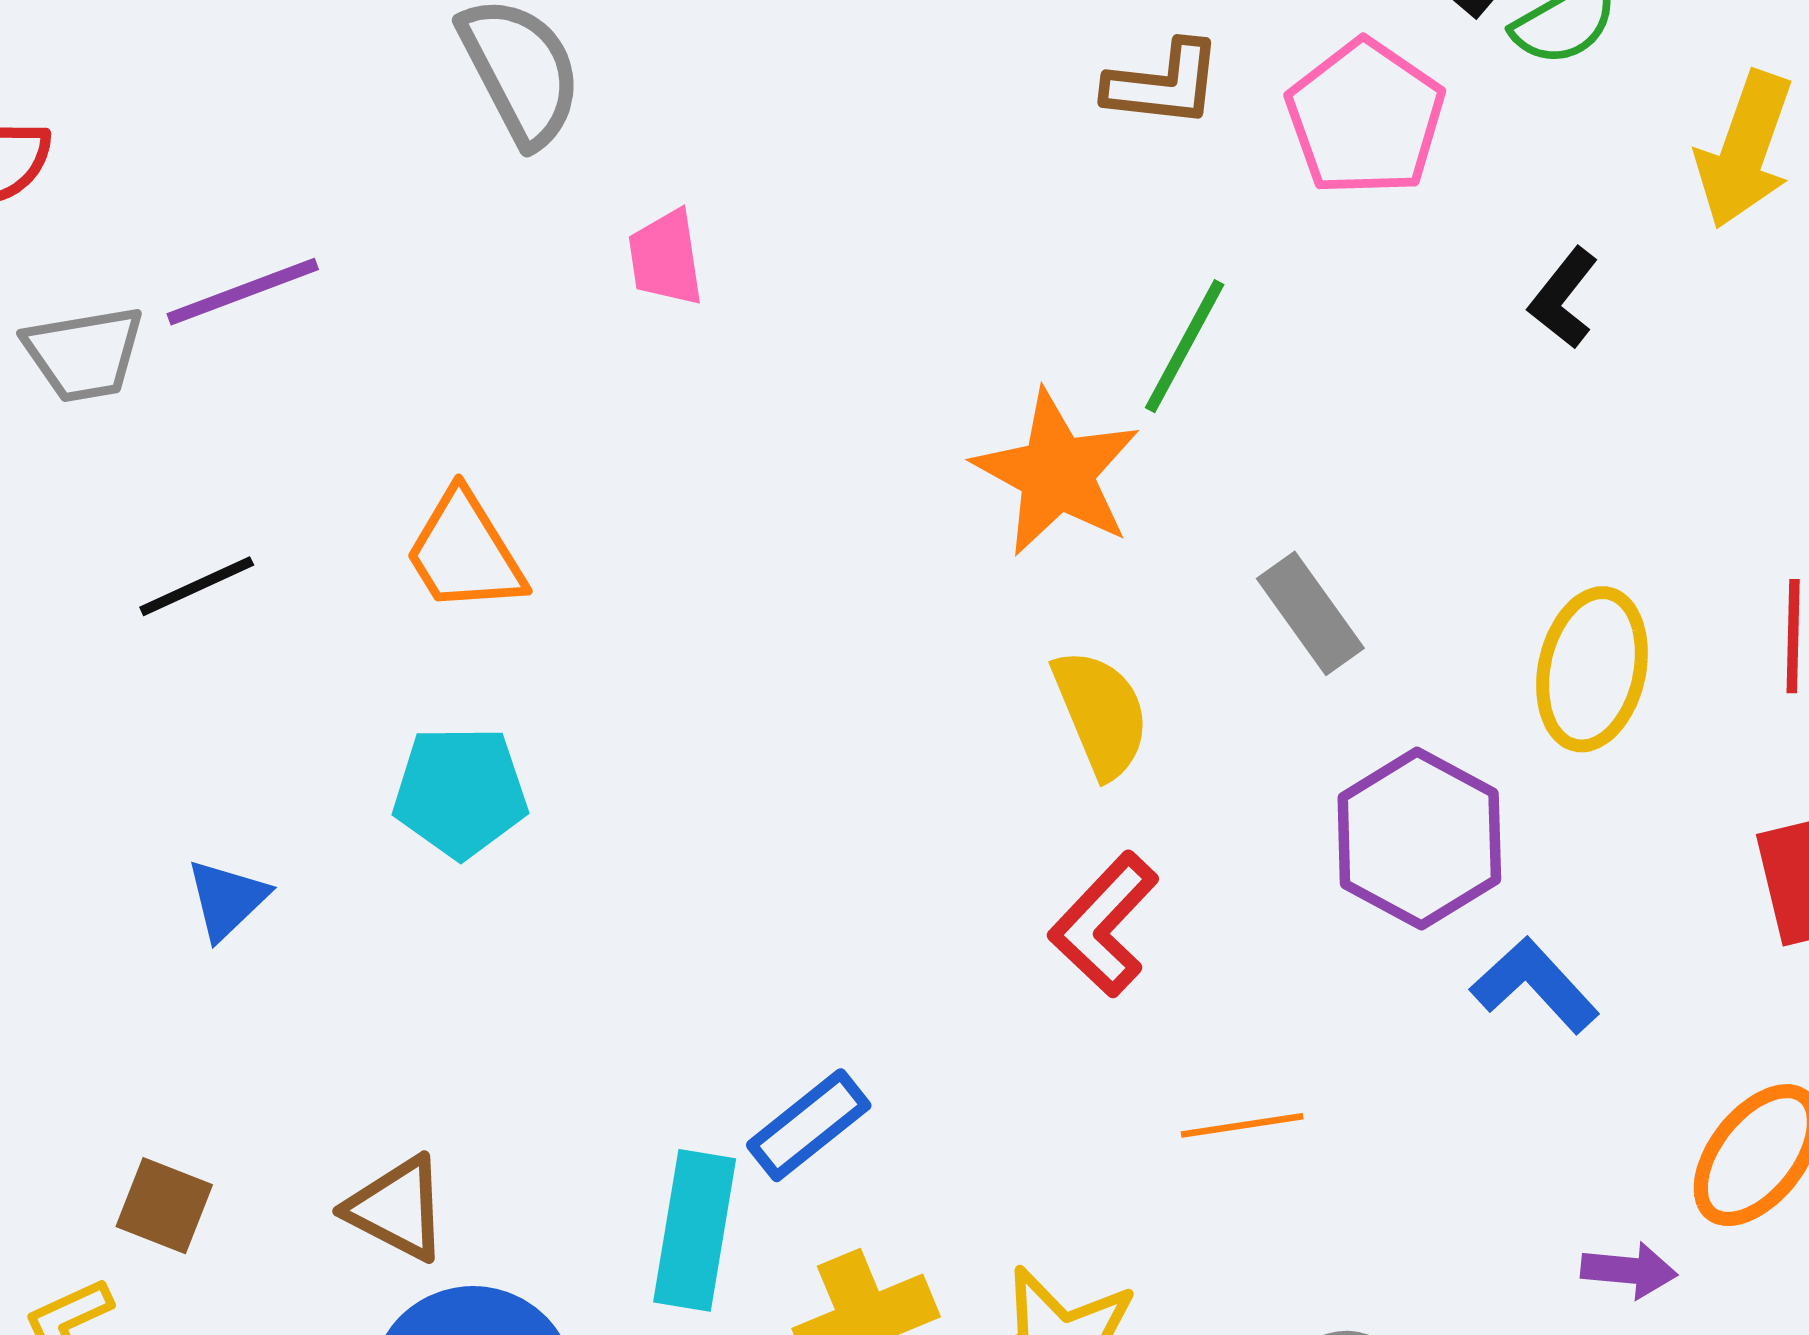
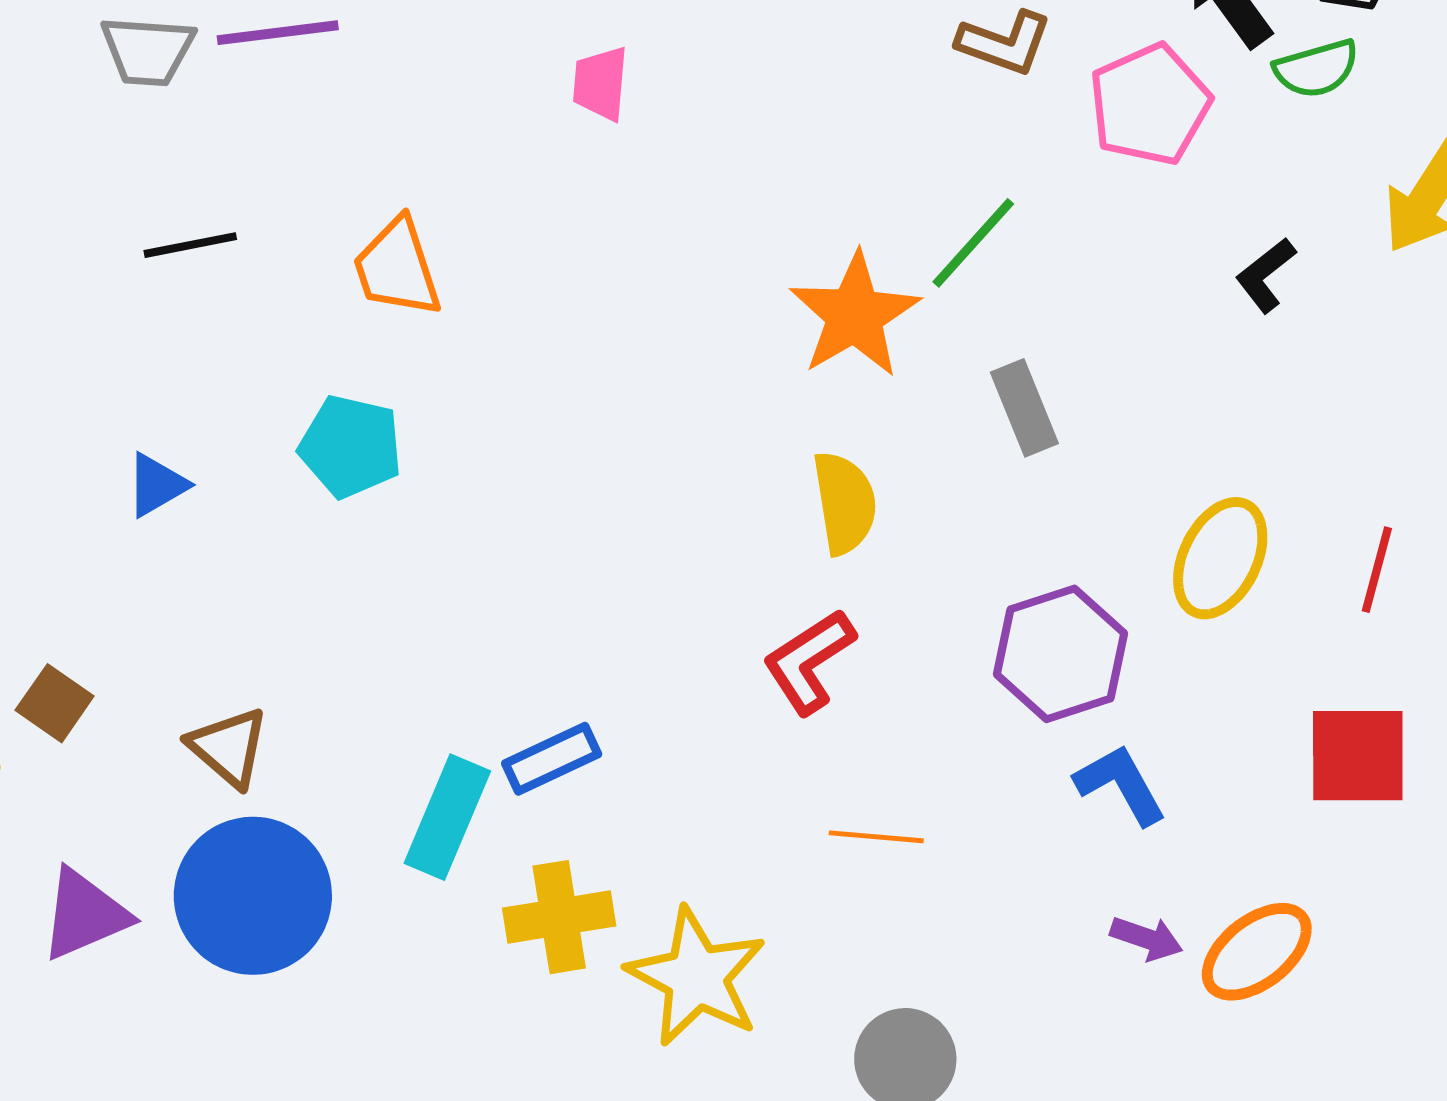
gray rectangle: (1310, 613) -> (1024, 408), moved
purple arrow: (1629, 1270) -> (1146, 938), moved

